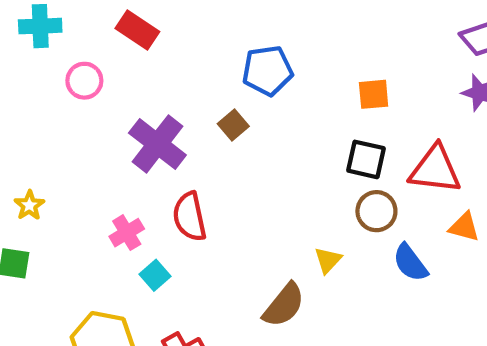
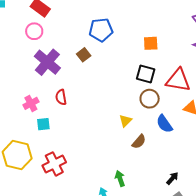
pink circle: (84, 81) -> (34, 31), moved
red semicircle: (190, 217) -> (61, 97), size x0.7
cyan square: (155, 275) -> (43, 124), turned 32
brown semicircle: (284, 305) -> (139, 142), moved, size x0.7

